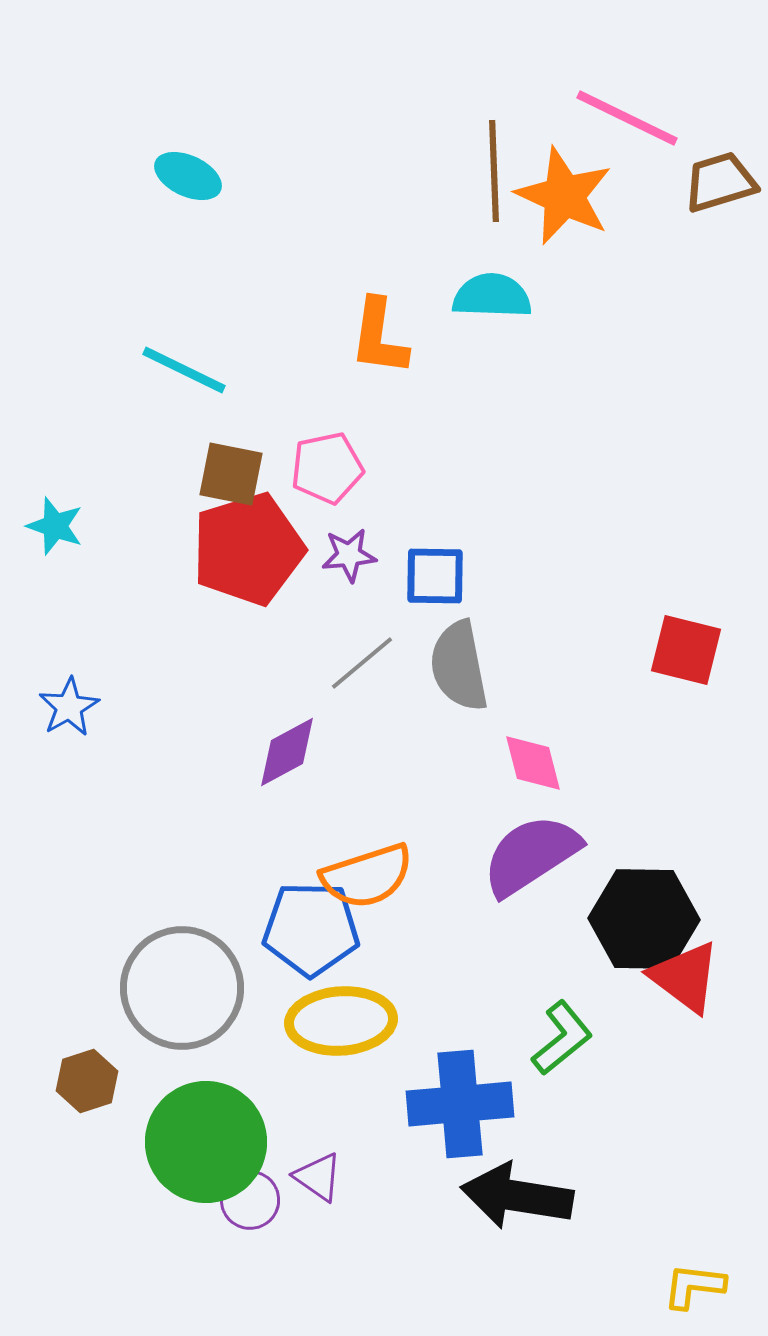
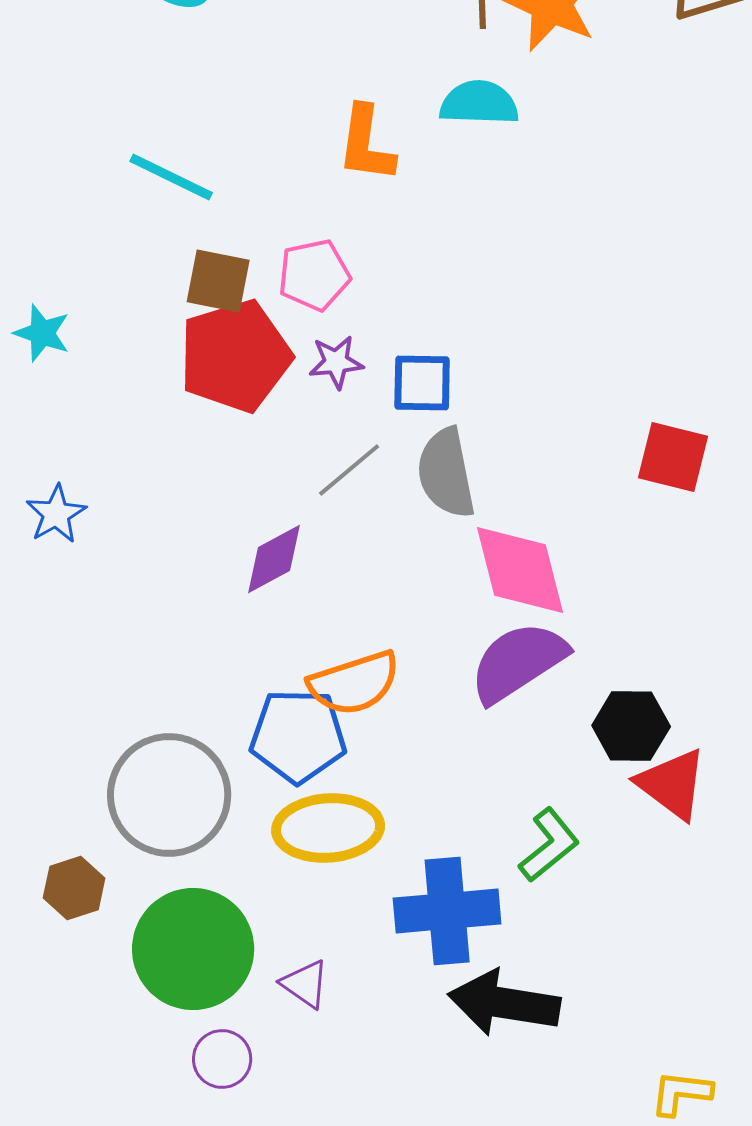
pink diamond: (533, 763) -> (520, 570), size x1.6
black hexagon: (644, 919) -> (631, 726), size x0.7
purple circle: (250, 1200) -> (222, 1059), moved

